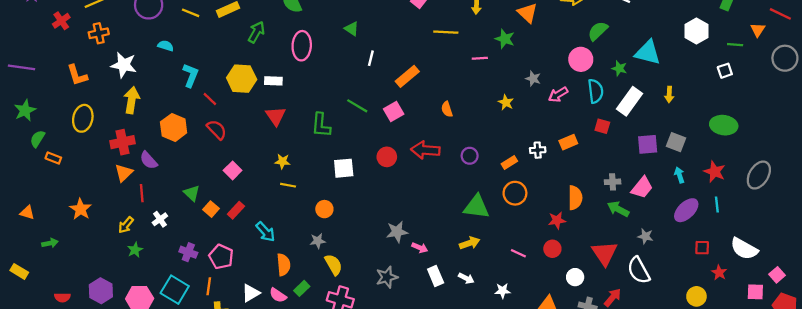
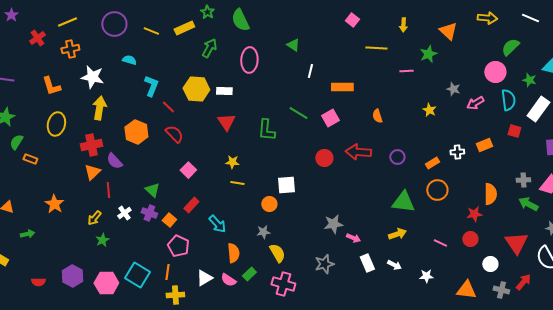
green star: (505, 39) -> (428, 54), turned 30
orange rectangle: (407, 76) -> (342, 87), turned 40
white square: (344, 168) -> (286, 185), moved
orange square: (211, 209) -> (169, 220), moved
purple cross: (188, 252) -> (149, 213), moved

